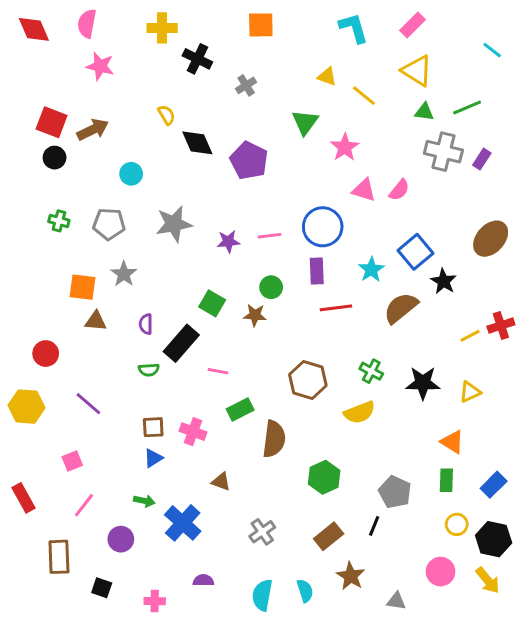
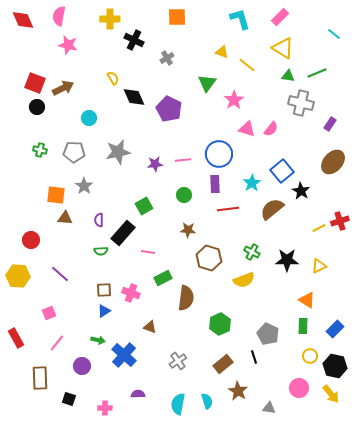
purple rectangle: (482, 159) -> (330, 124), moved
green square: (212, 303) -> (144, 206), turned 30
brown star: (255, 315) -> (188, 230), moved
black line: (374, 526) -> (254, 357), turned -40

